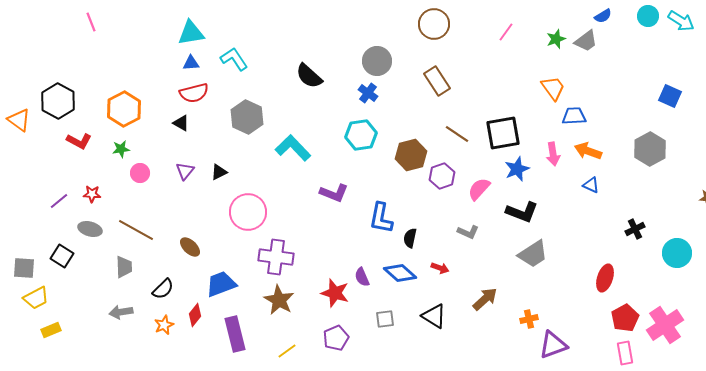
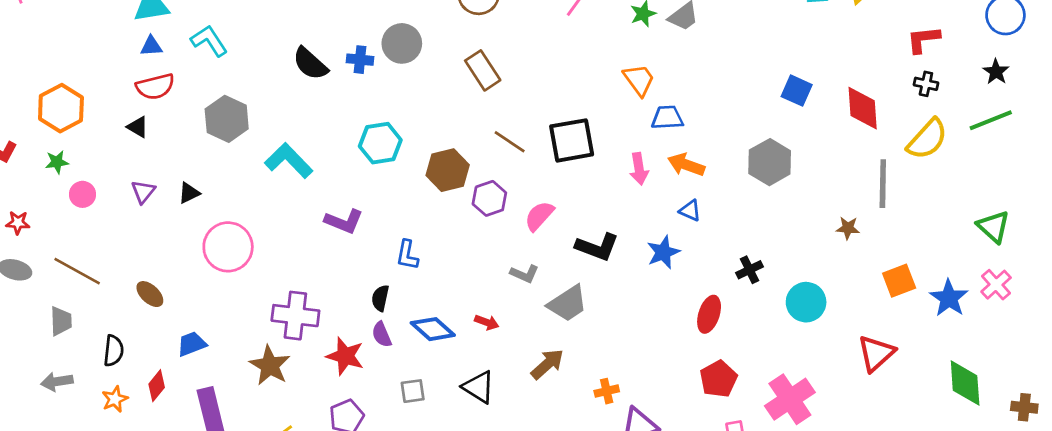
blue cross: (368, 93) -> (360, 60), moved, turned -30
blue star: (517, 169) -> (663, 252), moved
blue L-shape: (381, 218) -> (407, 255), size x0.7
black semicircle: (410, 238) -> (380, 298), moved
gray trapezoid: (533, 254) -> (568, 303), moved
purple cross: (276, 257) -> (295, 316), moved
red ellipse: (605, 278) -> (709, 314), moved
blue trapezoid: (221, 284) -> (192, 344), size x0.7
black semicircle: (163, 289) -> (113, 351), turned -40
red pentagon: (625, 318) -> (718, 379), moved

